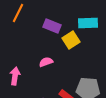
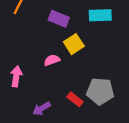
yellow square: (71, 40) -> (74, 44), moved

